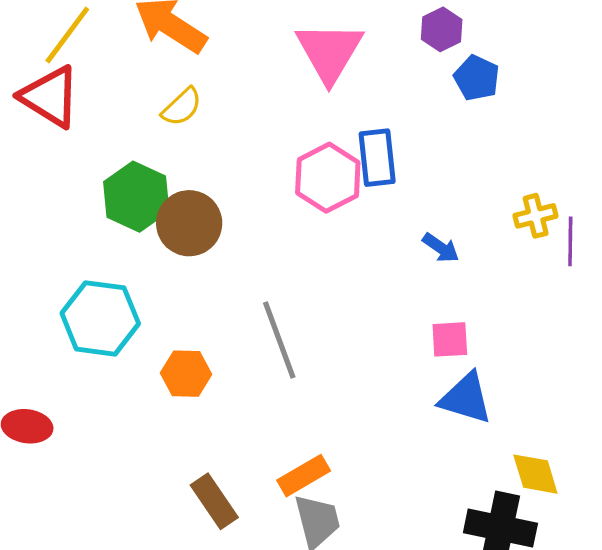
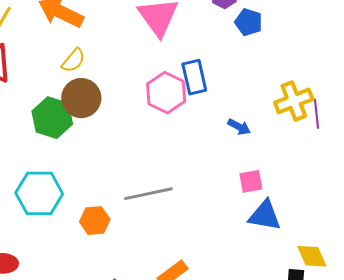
yellow cross: (536, 216) -> (294, 101), size x1.5
brown circle: (189, 223) -> (81, 98), moved
gray line: (279, 340) -> (148, 194), turned -75

